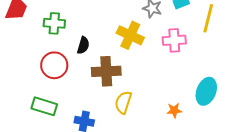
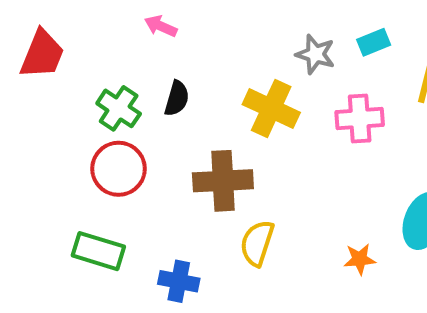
green cross: (54, 23) -> (119, 108), moved, turned 30
black semicircle: (83, 45) -> (177, 98), moved

